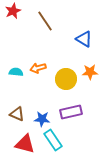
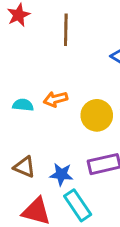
brown line: (45, 21) -> (66, 30), turned 35

